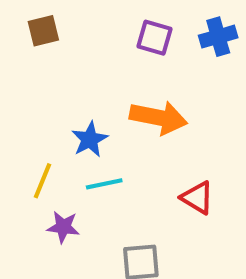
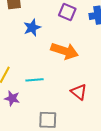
blue star: (90, 139) -> (32, 28), moved

